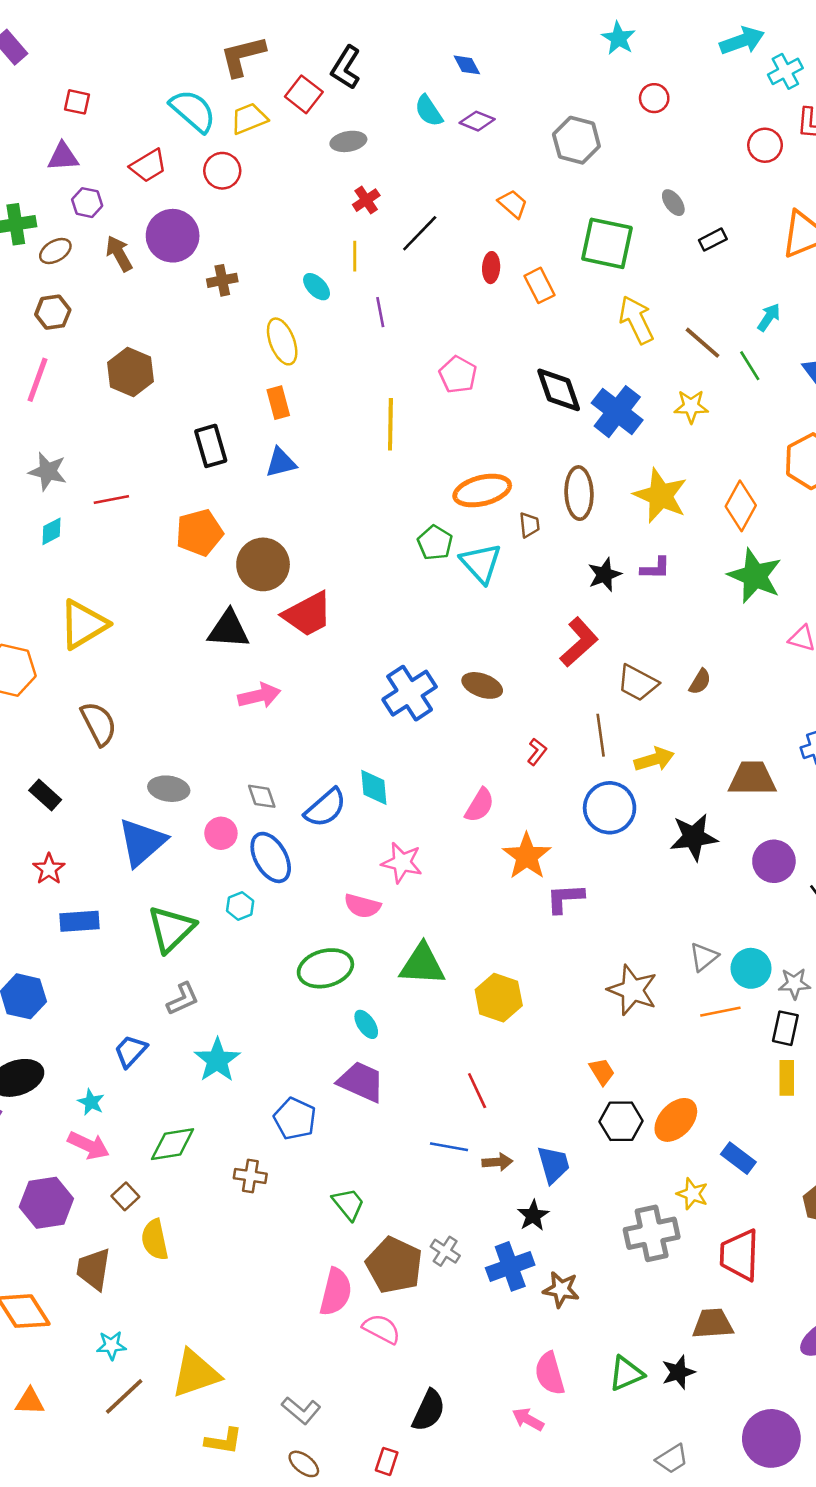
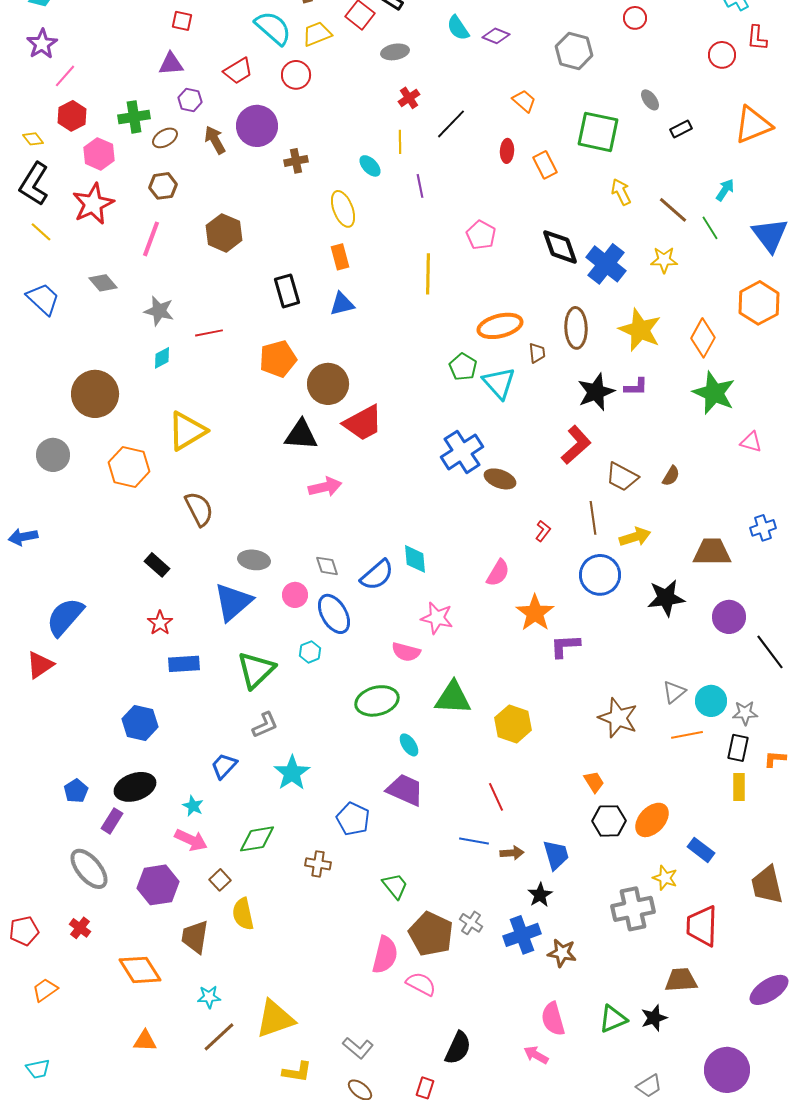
yellow arrow: (636, 320) -> (621, 192), size x0.7
black star: (604, 575) -> (596, 392), size x1.4
blue cross: (410, 693) -> (462, 452), moved

